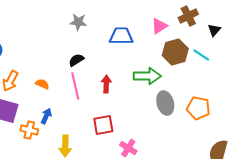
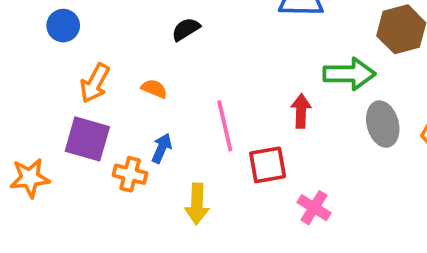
black semicircle: (76, 60) -> (186, 29), moved
red arrow: (106, 84) -> (301, 111), moved
pink line: (75, 86) -> (225, 126), moved

